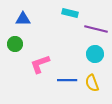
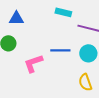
blue line: (67, 80) -> (60, 50), moved

